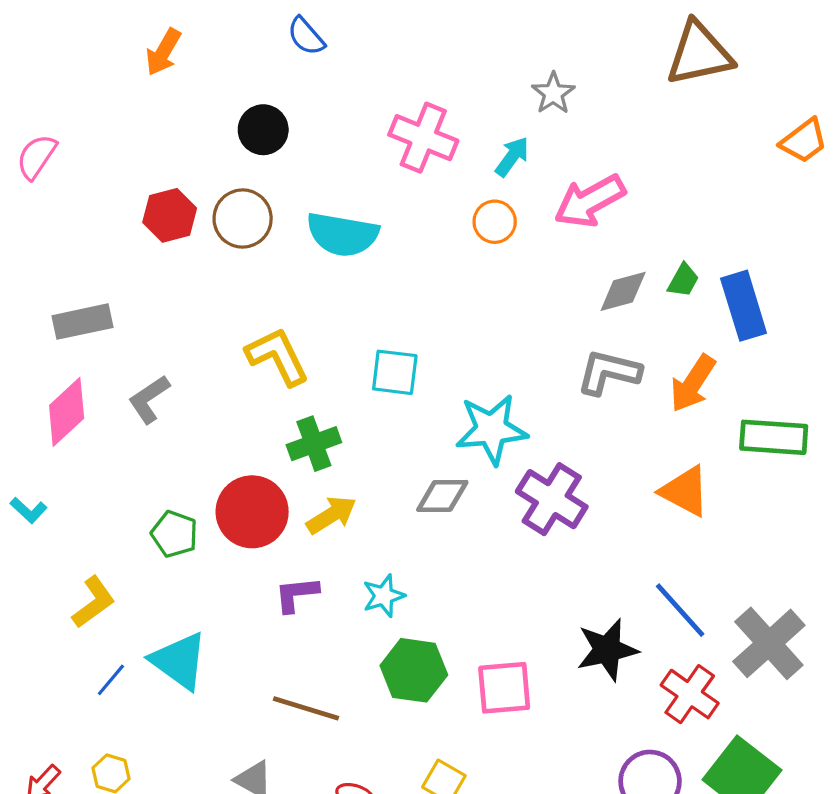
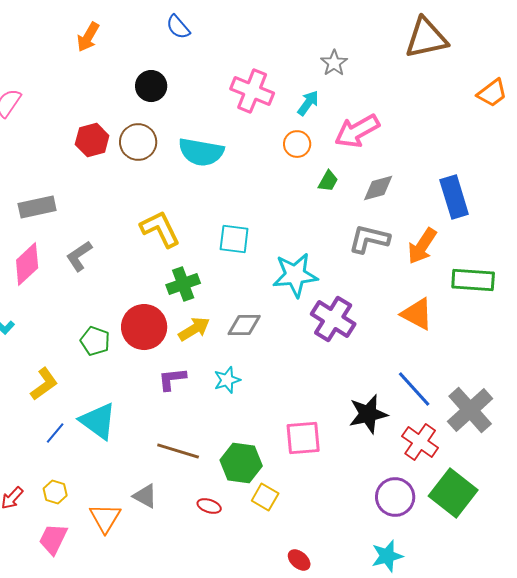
green trapezoid: (683, 280) -> (328, 181), moved
gray diamond: (442, 496) -> (244, 325), moved
green hexagon: (414, 670) -> (241, 463), moved

